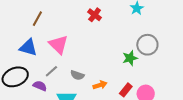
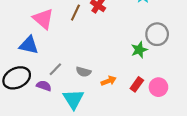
brown line: (37, 19) -> (75, 13), moved
pink triangle: (58, 44) -> (43, 19), moved

